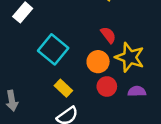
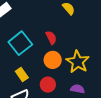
red semicircle: (108, 35) -> (51, 38), moved
red circle: (107, 86) -> (48, 85), moved

